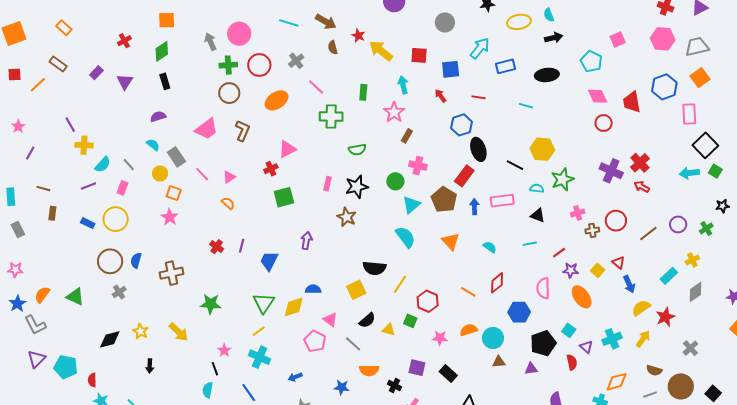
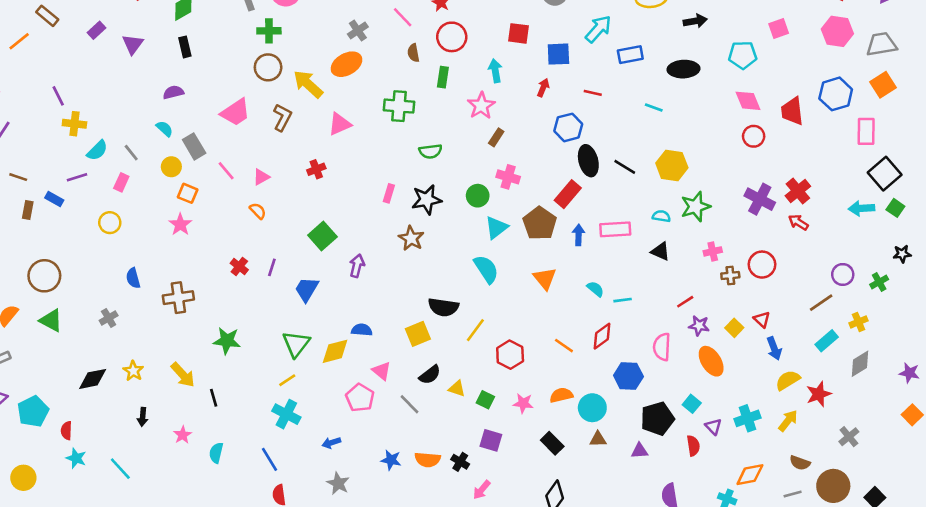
brown semicircle: (333, 47) -> (413, 53), moved
yellow arrow: (381, 51) -> (308, 84), moved
cyan pentagon: (591, 61) -> (743, 55), turned -30
red circle: (259, 65) -> (452, 37), moved
pink line: (316, 87) -> (403, 17), moved
red arrow: (440, 96) -> (543, 88), turned 56
orange ellipse: (277, 100) -> (347, 64), moved
pink triangle: (287, 149) -> (340, 124), moved
black line: (515, 165) -> (625, 167), moved
green square: (284, 197) -> (322, 236), moved, turned -30
yellow circle: (116, 219) -> (110, 223), size x0.7
blue rectangle: (88, 223) -> (54, 199), moved
brown line: (648, 234) -> (821, 303), moved
cyan line: (530, 244) -> (623, 300), moved
blue semicircle: (136, 260) -> (133, 278), turned -35
brown circle: (110, 261) -> (44, 276), moved
green square: (410, 321) -> (485, 400), moved
pink star: (224, 350) -> (183, 435), moved
cyan pentagon: (66, 367) -> (33, 411), turned 30
black line: (215, 369) -> (214, 398), moved
orange semicircle: (369, 370) -> (428, 460), moved
black rectangle: (448, 374) -> (552, 443), moved

